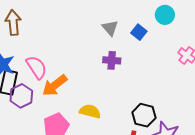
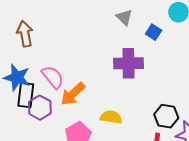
gray triangle: (110, 28) -> (124, 17), moved
purple cross: (112, 60) -> (128, 63), size x1.6

